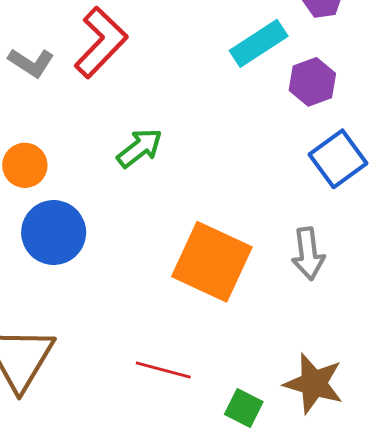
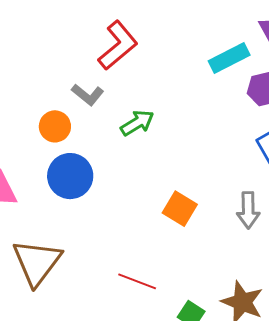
gray L-shape: (31, 63) -> (88, 95), moved
orange square: (212, 262) -> (180, 209), size x0.6

